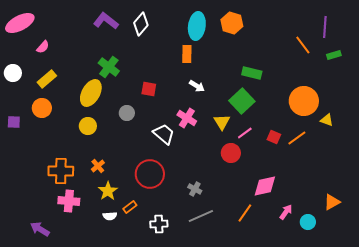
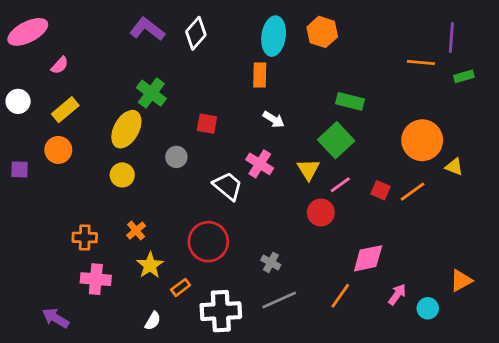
orange line: (303, 45) -> (421, 62), turned -48
orange cross: (61, 171) -> (85, 237), size x0.7
white semicircle: (110, 216) -> (153, 321), moved, turned -56
white cross: (159, 224) -> (221, 311), size x1.6

